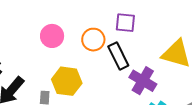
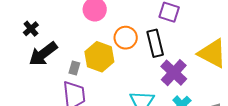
orange circle: (93, 40) -> (126, 38), moved

